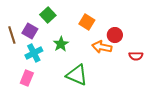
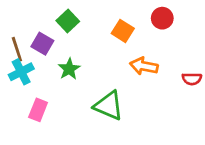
red circle: (115, 35) -> (162, 18), moved
green star: (61, 44) -> (69, 69), moved
cyan cross: (34, 53) -> (21, 72), moved

